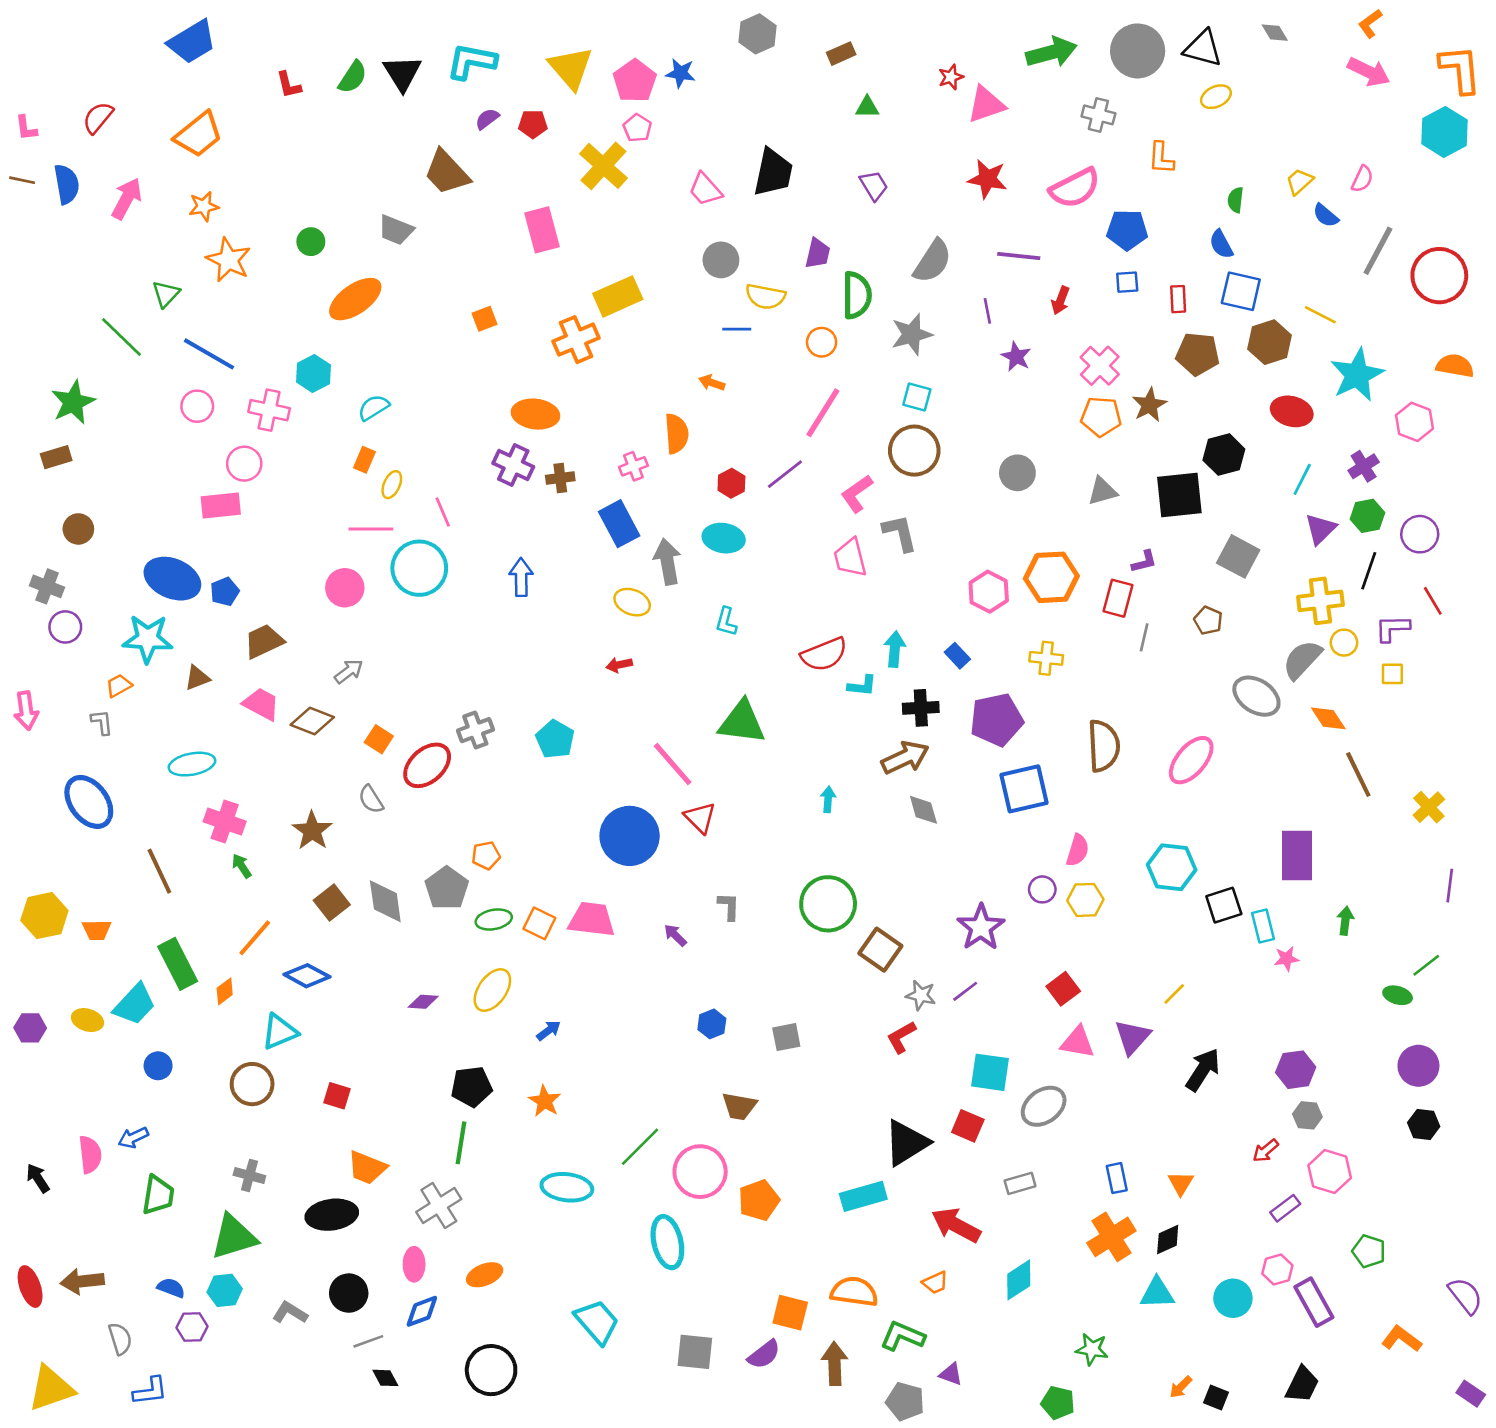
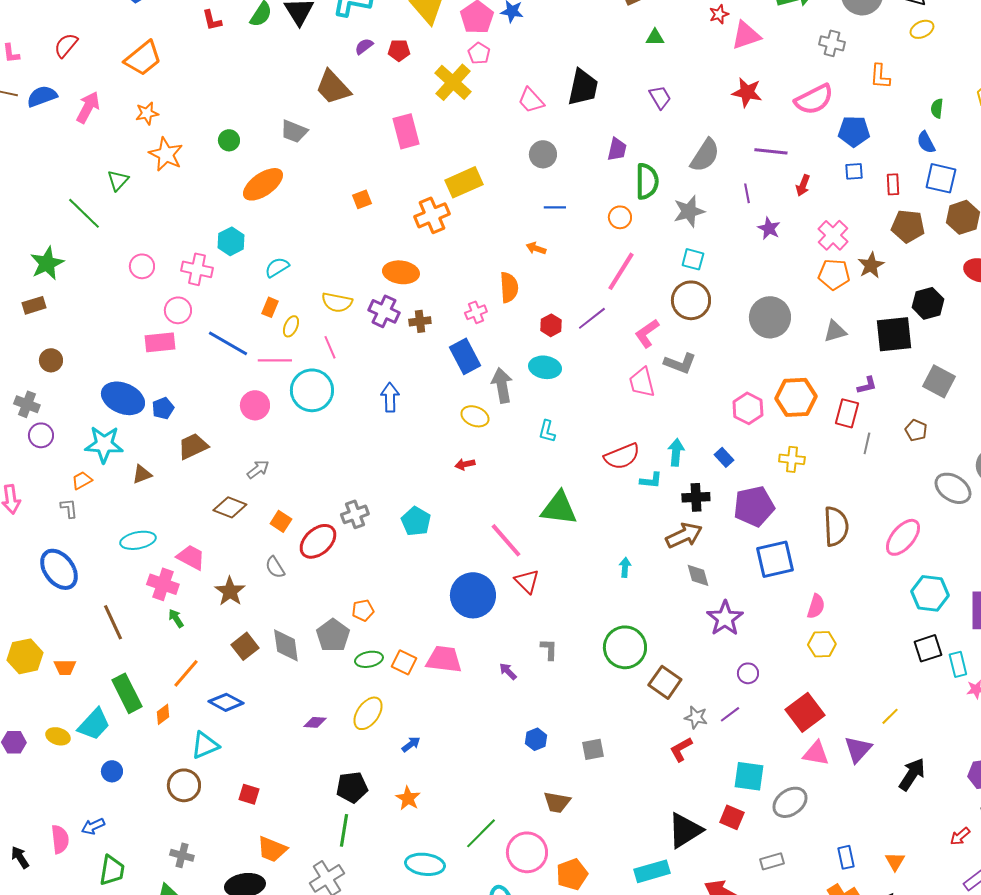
blue semicircle: (67, 184) -> (42, 96), turned -100
yellow semicircle: (765, 296) -> (337, 302), moved
blue line: (209, 354) -> (228, 343), moved
gray circle: (1017, 473) -> (770, 317), size x1.5
gray L-shape: (900, 533) -> (680, 363), turned 124
pink trapezoid: (261, 704) -> (191, 557), moved
cyan hexagon: (1172, 867) -> (930, 593), moved
purple circle: (1042, 889) -> (748, 673), moved
purple star: (981, 927) -> (725, 618), moved
red square: (1063, 989) -> (805, 712), size x1.5

